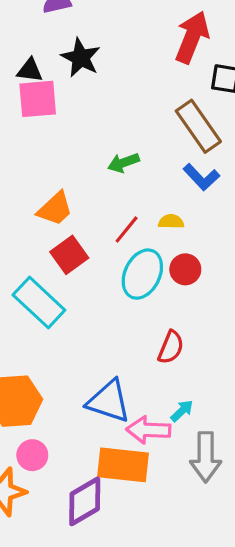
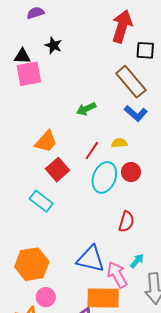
black star: (81, 58) -> (53, 45), size x0.7
cyan rectangle: (39, 302) -> (41, 201), size x0.7
pink arrow: (148, 430) -> (117, 275), turned 64

